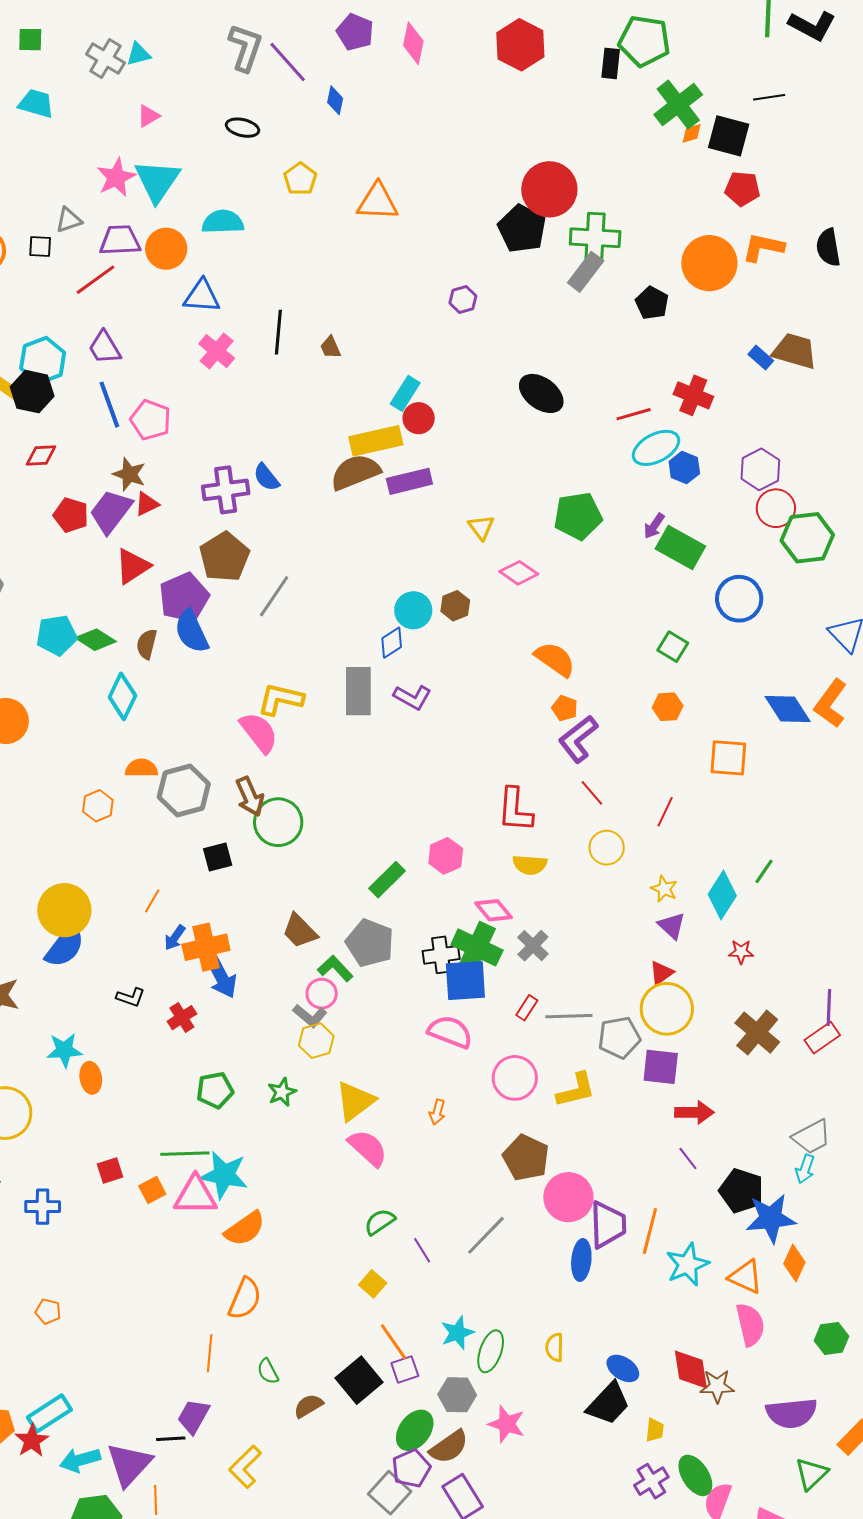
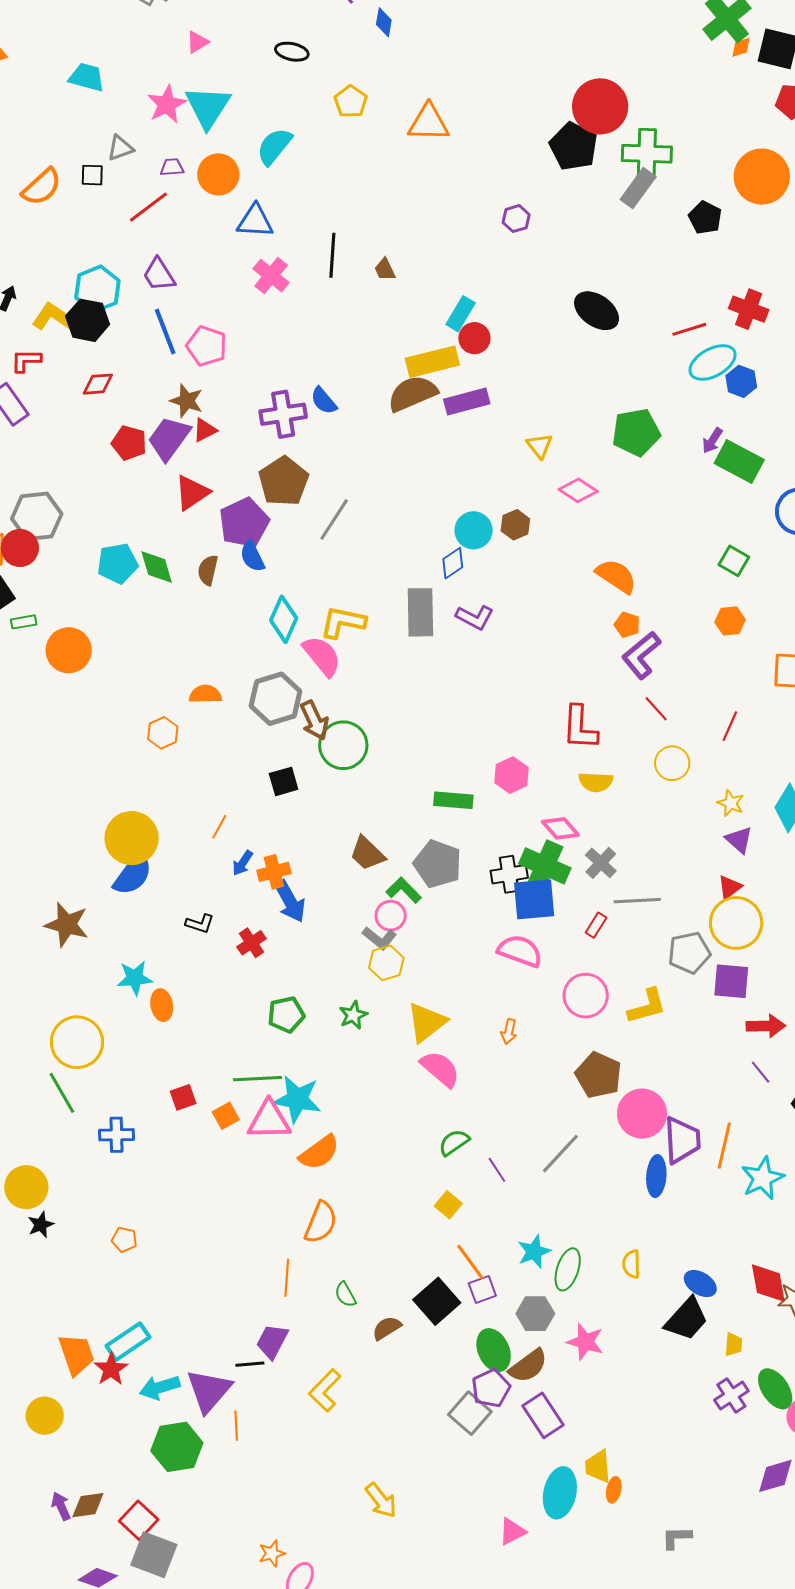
cyan trapezoid: (36, 104) -> (87, 77), moved
cyan semicircle: (223, 222) -> (274, 146), turned -48
purple trapezoid: (120, 240) -> (172, 167), size x0.6
blue semicircle: (192, 631) -> (252, 556), size x0.7
green diamond: (96, 640) -> (157, 567), turned 42
cyan diamond: (122, 696) -> (284, 619), moved
gray hexagon: (184, 791) -> (276, 699), moved
green rectangle: (387, 880) -> (453, 800), turned 51
orange cross: (206, 947) -> (274, 872), size x0.7
gray line: (569, 1016) -> (637, 901), moved
green ellipse: (415, 1430) -> (494, 1350), turned -60

